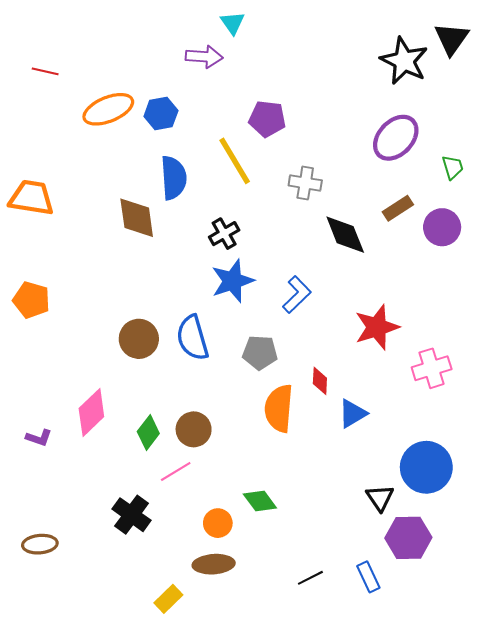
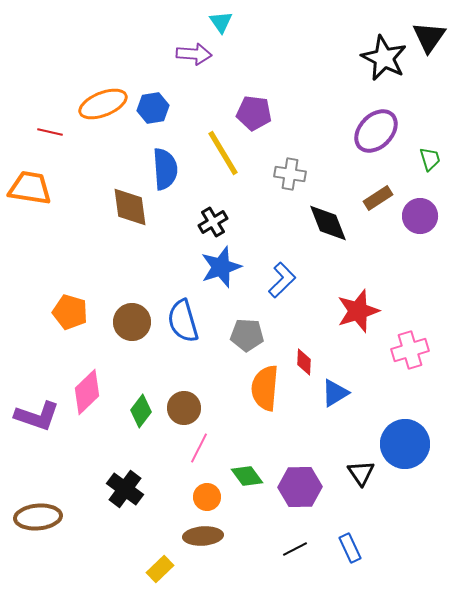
red line: (45, 71) -> (50, 132), moved
orange pentagon: (31, 300) -> (70, 312), moved
purple L-shape: (39, 438) -> (37, 416), size x1.8
pink line: (176, 471) -> (199, 448), moved, turned -32
purple hexagon: (408, 538) -> (300, 487), moved
brown ellipse: (40, 544) -> (38, 517), size x1.4

